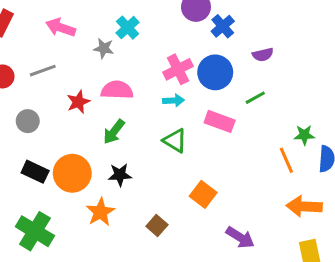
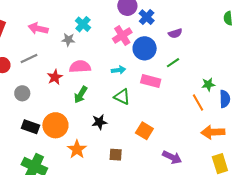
pink cross: (178, 69) -> (122, 35), moved
black star: (120, 175) -> (99, 122), moved
brown square: (157, 225) -> (116, 155), turned -32

